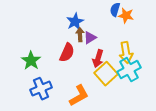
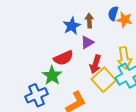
brown arrow: (80, 35) -> (89, 21), moved
red semicircle: (67, 53) -> (63, 58), turned 42
green star: (31, 61) -> (52, 76), moved

